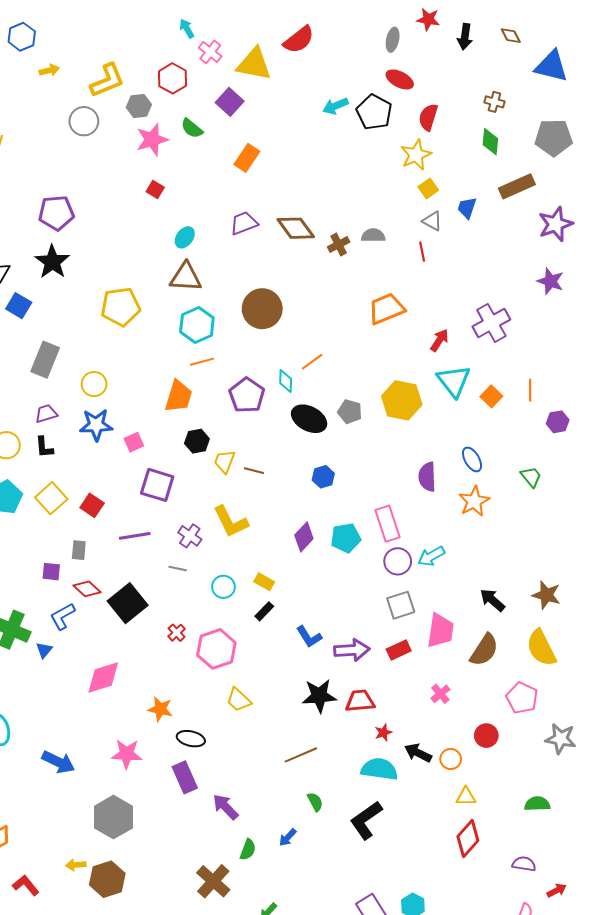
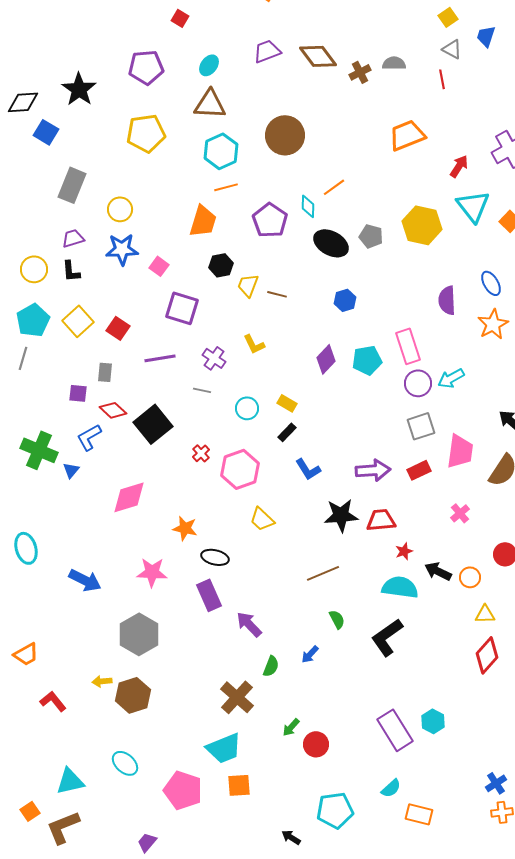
purple pentagon: (56, 213) -> (146, 67), moved
pink square: (134, 442) -> (159, 266), turned -30
yellow L-shape: (231, 522) -> (254, 344), size x0.6
blue L-shape: (309, 637) -> (308, 469), moved

